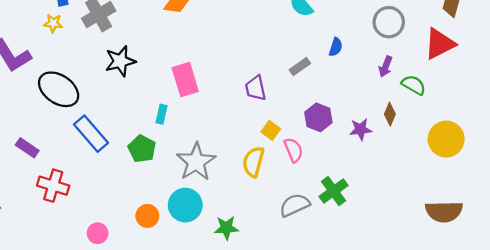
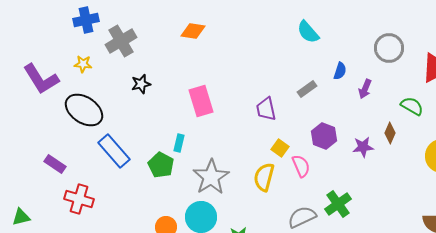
yellow star: (53, 23) -> (83, 64), moved
black star: (120, 61) -> (141, 84), size x0.7
purple arrow: (385, 67) -> (365, 89), moved
cyan rectangle: (161, 114) -> (179, 143), moved

